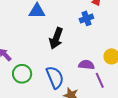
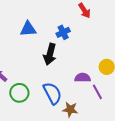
blue cross: (86, 18) -> (63, 32), moved

